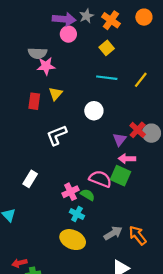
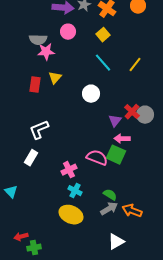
pink circle: (68, 34) -> (68, 32), moved
cyan line: (107, 78) -> (103, 63), turned 42
white L-shape: (57, 135) -> (39, 130), moved
green semicircle: (88, 195) -> (110, 195), moved
orange arrow: (138, 235) -> (132, 211), turned -30

